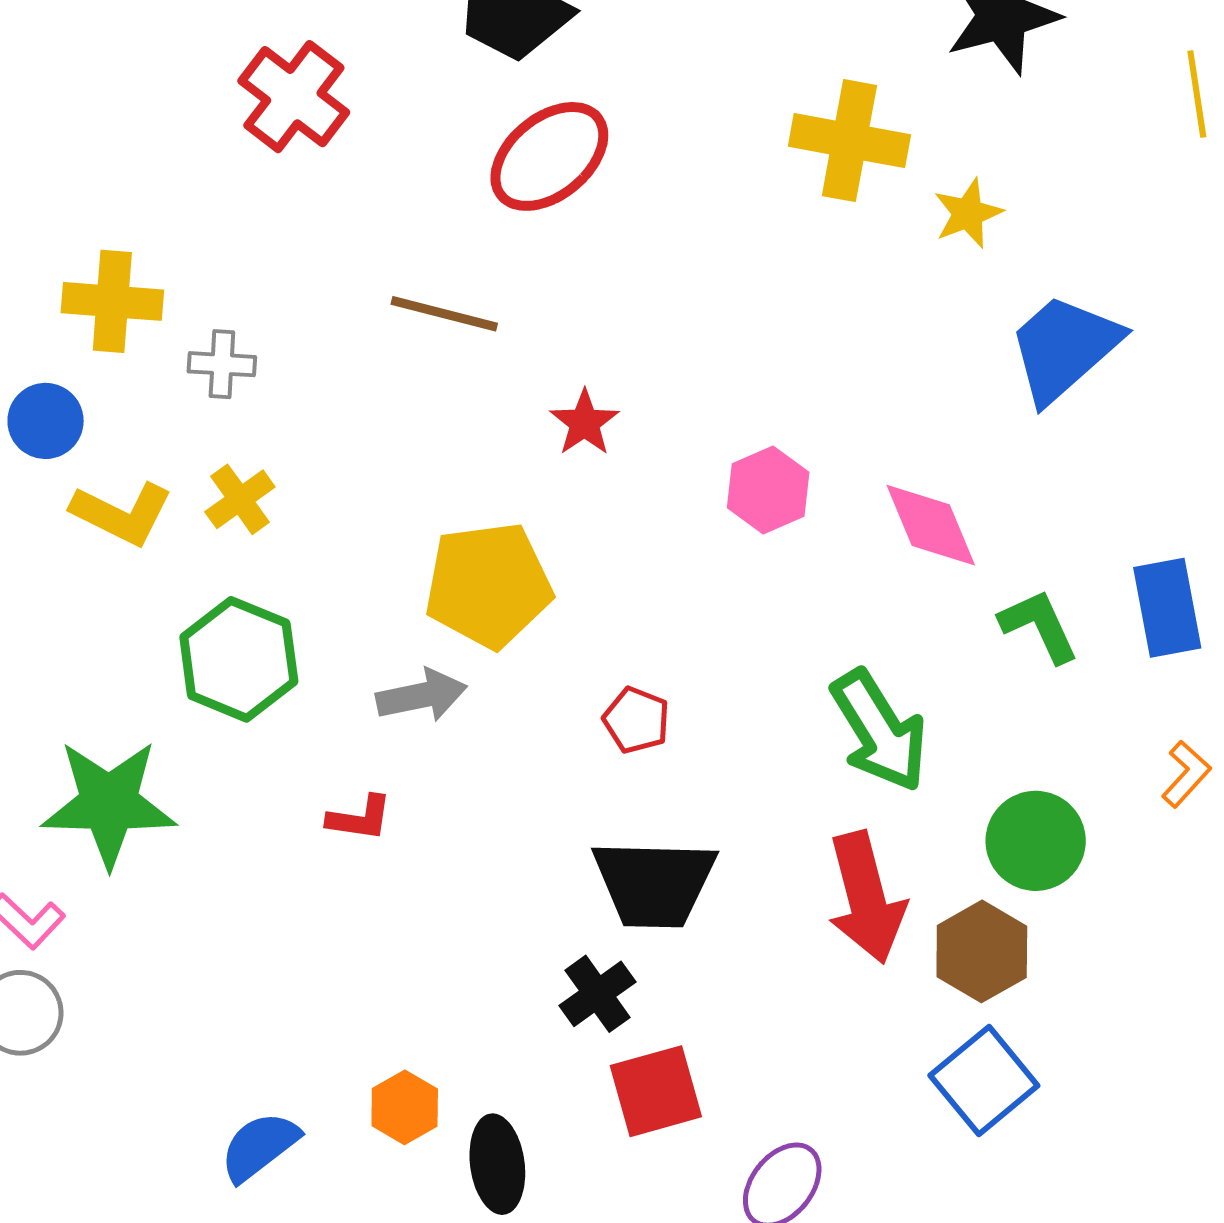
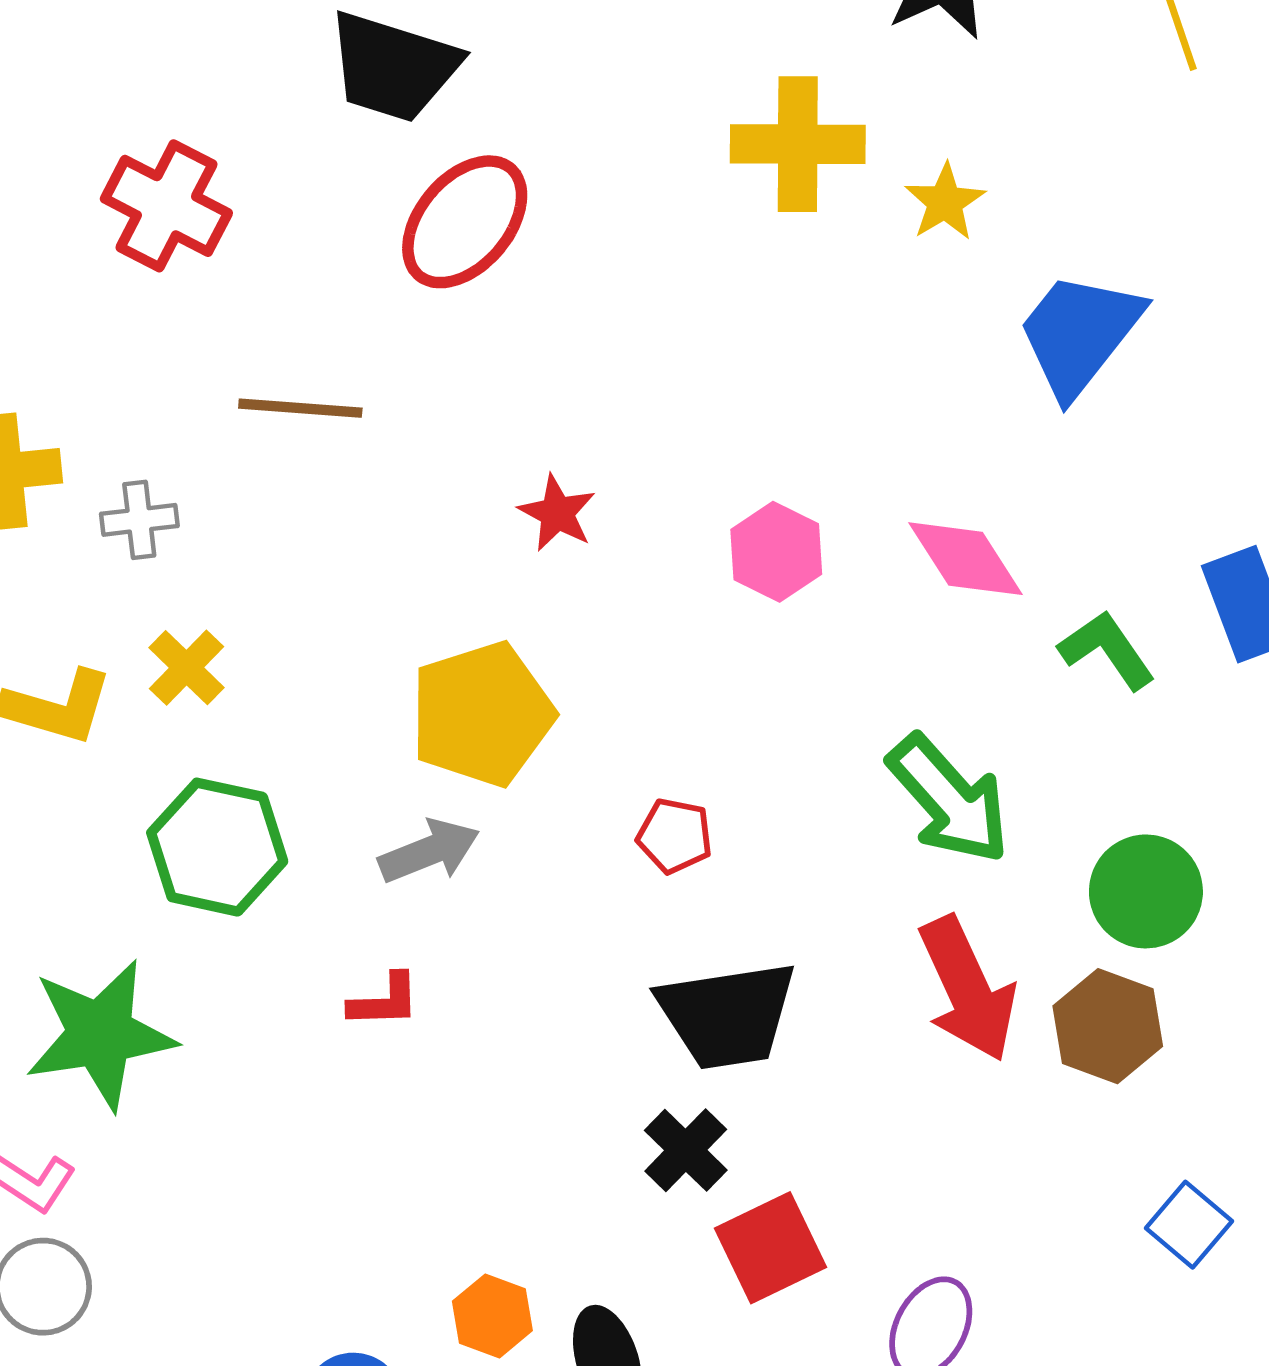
brown line: (444, 314) -> (300, 408), moved
blue square: (984, 1081) -> (1189, 1225), moved, size x0.7

